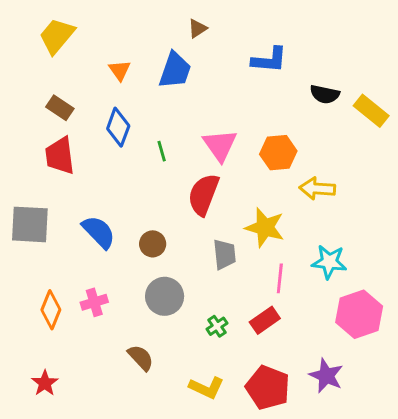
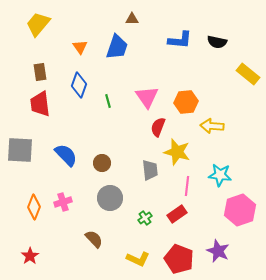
brown triangle: (198, 28) -> (132, 19), turned 32
black semicircle: (325, 94) -> (217, 42), moved
brown rectangle: (60, 108) -> (40, 72), turned 48
red semicircle: (203, 195) -> (158, 127), moved, size x0.7

